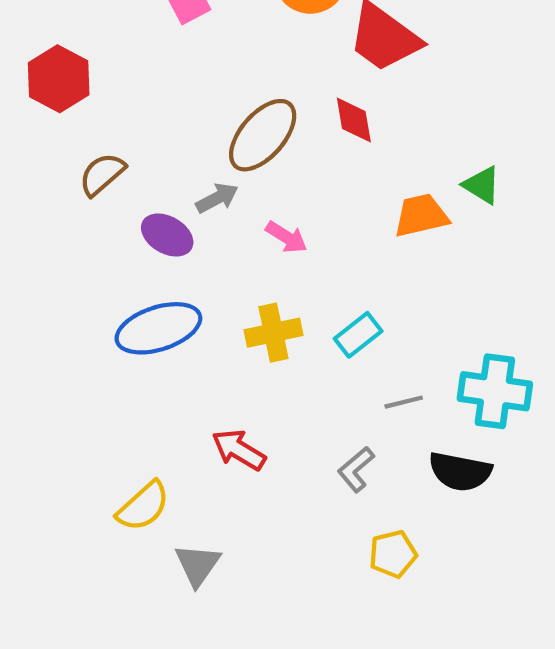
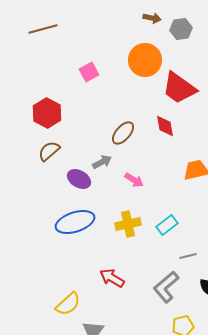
red hexagon: (59, 79) -> (47, 113), moved
brown ellipse: (263, 135) -> (123, 133), size x0.7
gray L-shape: (356, 469) -> (166, 287), size x1.5

